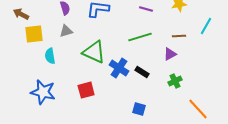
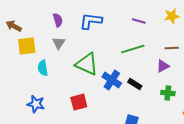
gray triangle: (66, 31) -> (59, 43), turned -40
green cross: (175, 81) -> (168, 93), turned 32
blue star: (43, 92) -> (36, 104), size x0.7

